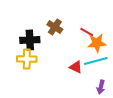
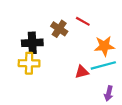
red line: (87, 32) -> (83, 21), moved
red triangle: (76, 67) -> (82, 72), turned -40

